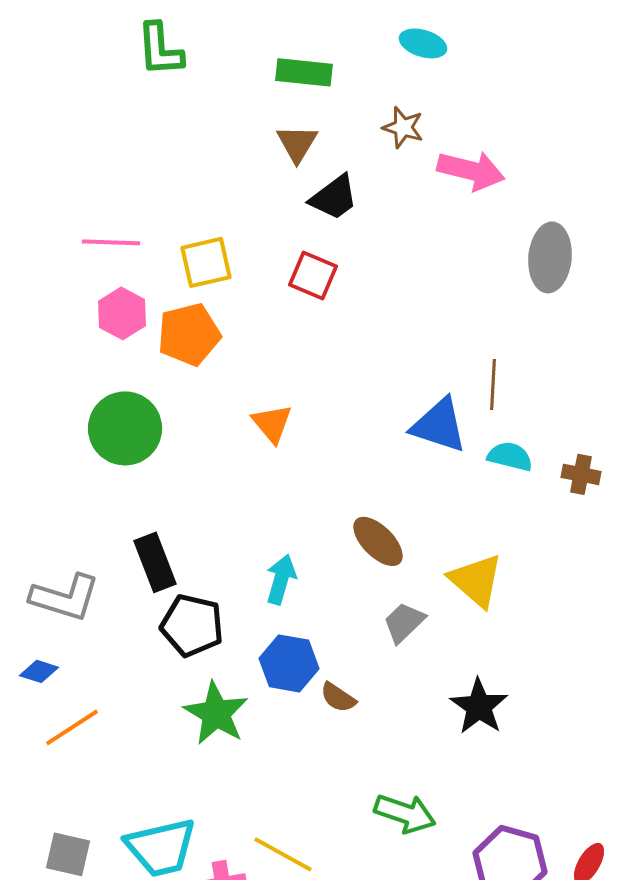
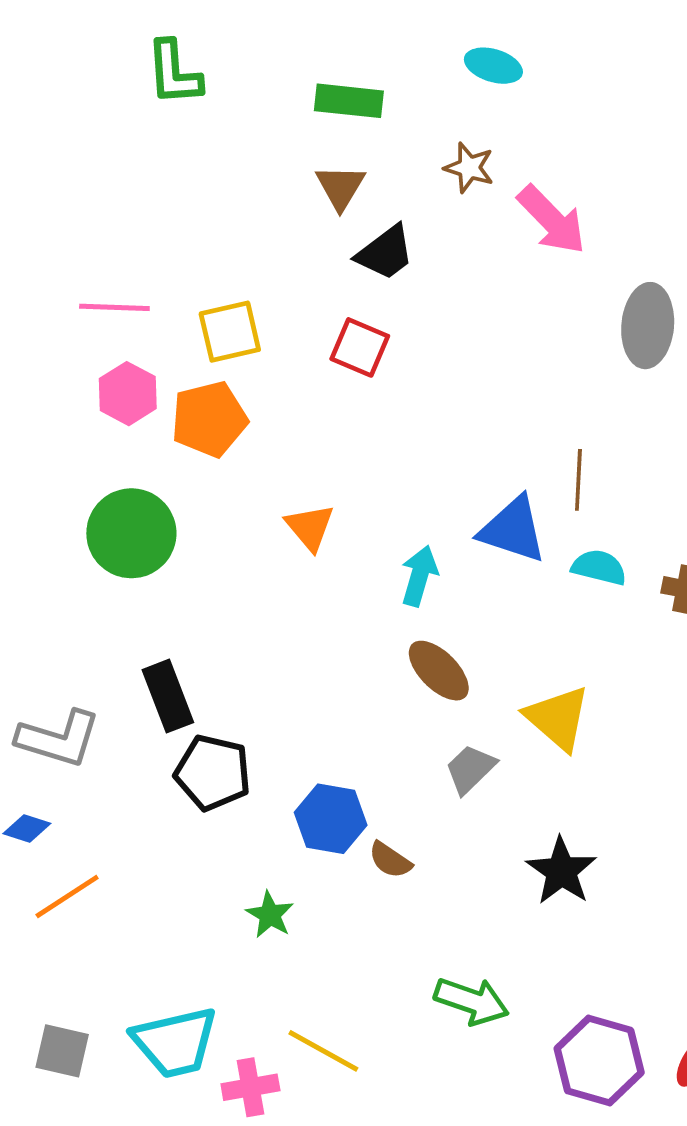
pink arrow: (471, 170) -> (552, 220), turned 32
cyan arrow: (281, 579) -> (419, 576), moved
green star: (216, 713) -> (270, 915), moved, size x0.6

